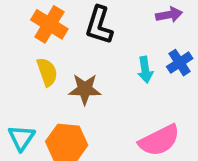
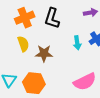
orange cross: (49, 24) -> (25, 18), turned 36

